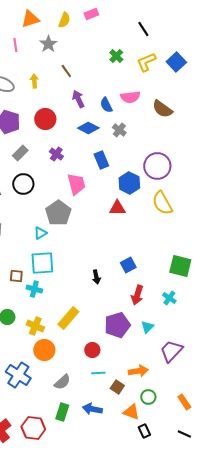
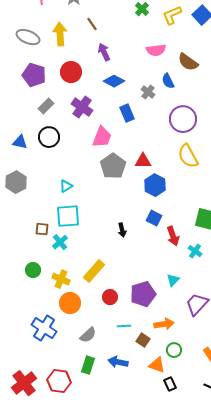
yellow arrow: (34, 81) -> (60, 34), size x1.6
blue semicircle: (106, 105) -> (168, 81), moved
gray cross: (119, 130) -> (148, 92), moved
purple cross: (56, 154) -> (82, 107), size x1.5
blue hexagon: (129, 183) -> (155, 185), moved
pink trapezoid: (76, 184) -> (102, 137), turned 35
gray pentagon: (58, 213) -> (113, 166), moved
blue square: (128, 265) -> (154, 218), turned -35
cyan cross: (34, 289) -> (60, 242), turned 35
red arrow: (137, 295) -> (173, 236), moved, turned -36
purple pentagon: (117, 325) -> (143, 294), moved
red circle: (92, 350) -> (110, 297), moved

